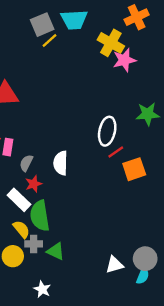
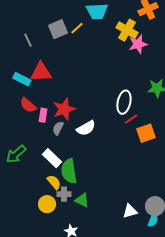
gray square: (42, 25) -> (58, 29), moved
white semicircle: (61, 163) -> (86, 128), turned -120
red star: (34, 184) -> (64, 109), moved, size x1.6

